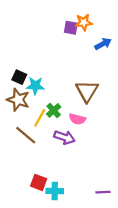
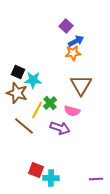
orange star: (84, 22) -> (73, 53), moved
purple square: (71, 28) -> (66, 26), turned 32
blue arrow: (103, 44) -> (76, 41), moved

